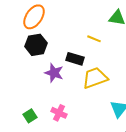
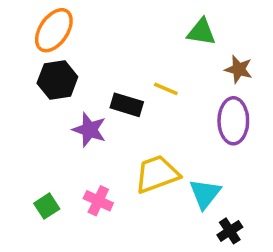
yellow line: (94, 39) -> (166, 89), moved
yellow trapezoid: (95, 78) -> (157, 174), moved

